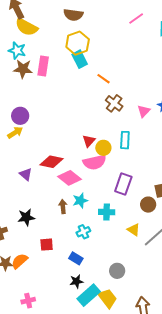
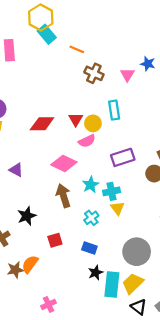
red diamond: (51, 162) -> (42, 124), moved
pink semicircle: (95, 162) -> (87, 141), size x0.7
purple rectangle: (123, 184) -> (123, 157), turned 65
cyan star: (80, 201) -> (91, 185), moved
brown arrow: (63, 206) -> (63, 196), size x1.5
yellow triangle: (134, 230) -> (117, 208), moved, turned 32
gray circle: (117, 271) -> (137, 252), size x1.6
cyan rectangle: (89, 295) -> (112, 284), turned -30
yellow trapezoid: (107, 298) -> (133, 283), turned -85

